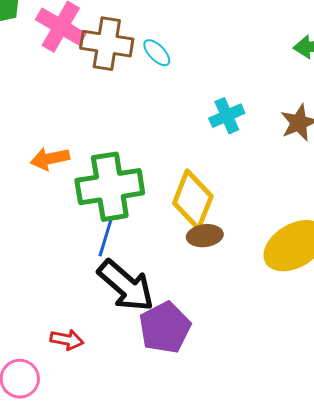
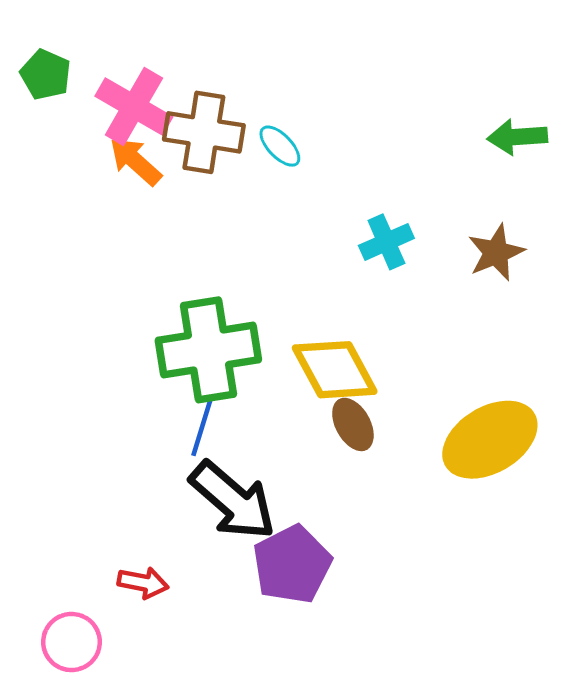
orange arrow: (50, 159) -> (135, 161), moved, turned 54
yellow diamond: (193, 200) -> (335, 370), turned -50
brown ellipse: (205, 236) -> (353, 424), turned 68

